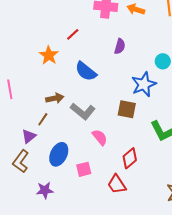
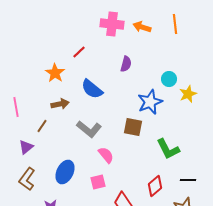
brown arrow: (55, 98) -> (60, 104), moved
brown line: (43, 119) -> (42, 126), moved
purple triangle: (29, 136) -> (26, 147), moved
red diamond: (130, 158) -> (155, 186), moved
pink square: (84, 169) -> (98, 182), moved

